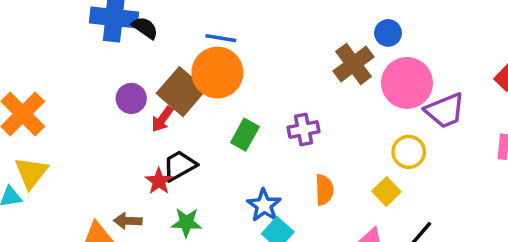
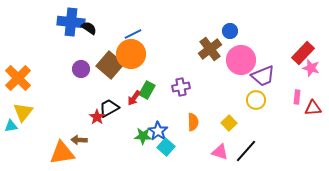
blue line: (221, 38) -> (133, 34), turned -36
red arrow: (162, 119) -> (134, 98), moved
yellow circle: (409, 152) -> (256, 100), moved
green star: (186, 223) -> (143, 136), moved

